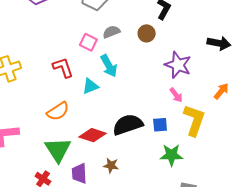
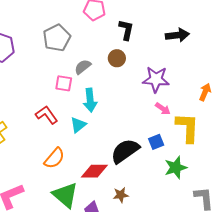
black arrow: (219, 43) -> (177, 35), moved
cyan arrow: (109, 66) -> (90, 100), turned 40

